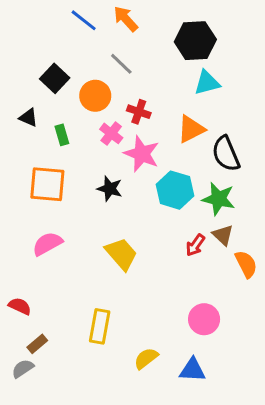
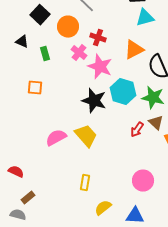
orange square: (47, 184) -> (35, 88), size x0.6
black star: (110, 189) -> (94, 101), moved, size x1.4
pink semicircle: (47, 244) -> (56, 138), moved
yellow rectangle: (100, 326) -> (85, 183), moved, size x0.7
gray semicircle: (23, 369) -> (18, 215), turned 49

